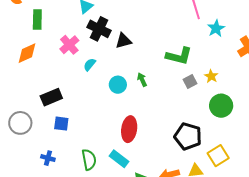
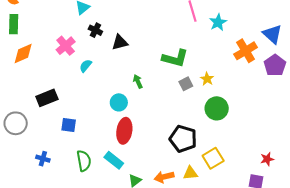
green rectangle: (37, 20) -> (14, 24), moved
cyan star: (216, 28) -> (218, 22), moved
black cross: (99, 29) -> (95, 30), size x0.6
cyan circle: (118, 85) -> (119, 102), moved
blue square: (61, 124) -> (69, 125), moved

